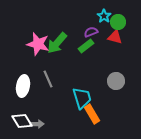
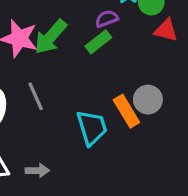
red triangle: (115, 37) -> (166, 30), moved
orange rectangle: (92, 114) -> (126, 111), moved
gray arrow: (37, 124) -> (37, 171), moved

